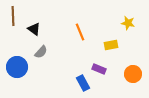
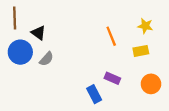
orange line: (80, 32) -> (111, 36), moved
yellow rectangle: (111, 45) -> (141, 51), moved
blue circle: (17, 67) -> (20, 52), moved

